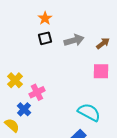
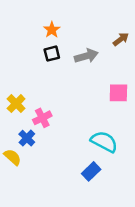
brown arrow: (103, 43) -> (121, 39), moved

